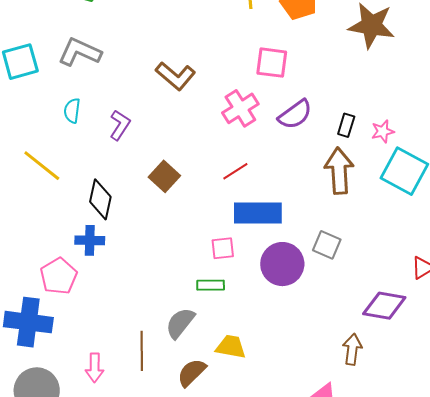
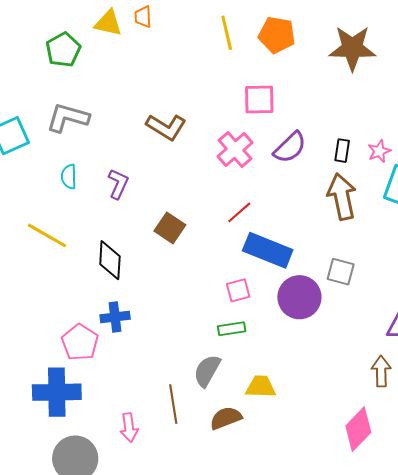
blue rectangle: (258, 213) -> (268, 250), turned 30
blue cross: (90, 240) -> (115, 317), moved
brown semicircle: (192, 373) -> (226, 418), turned 32

